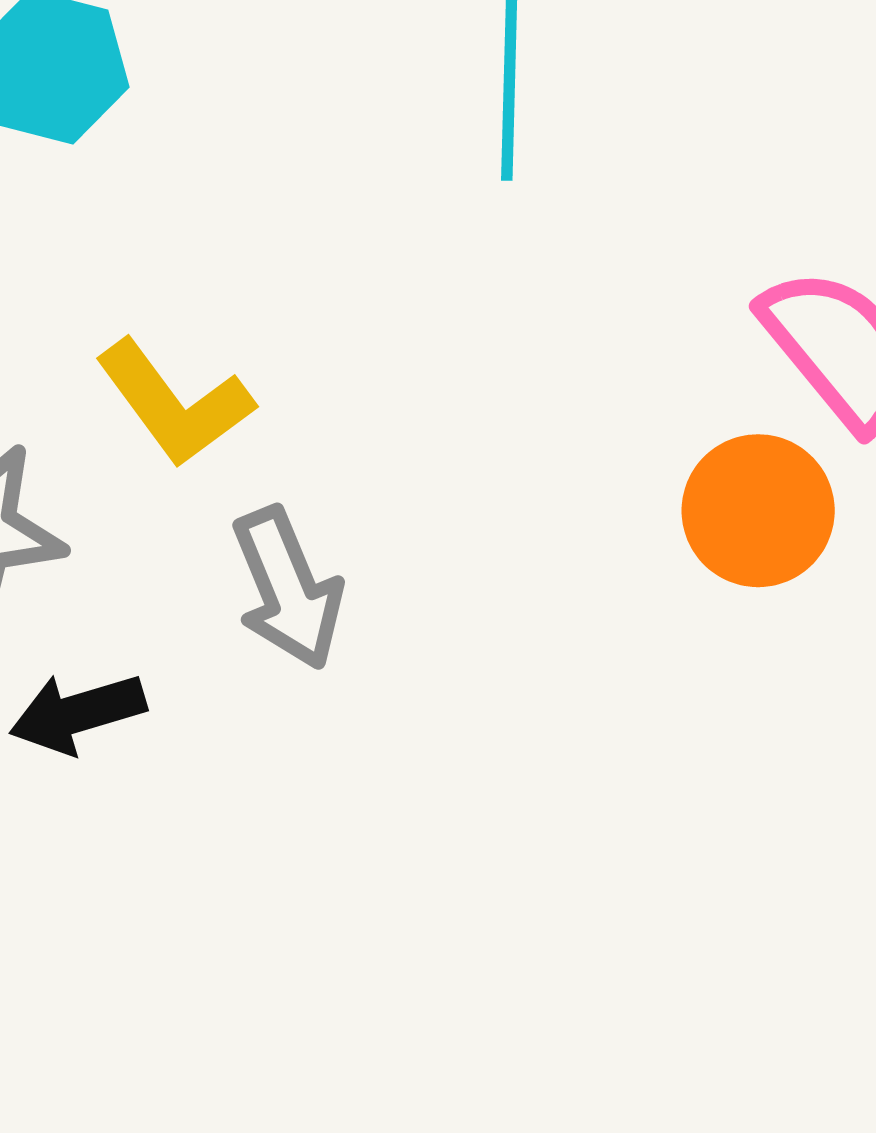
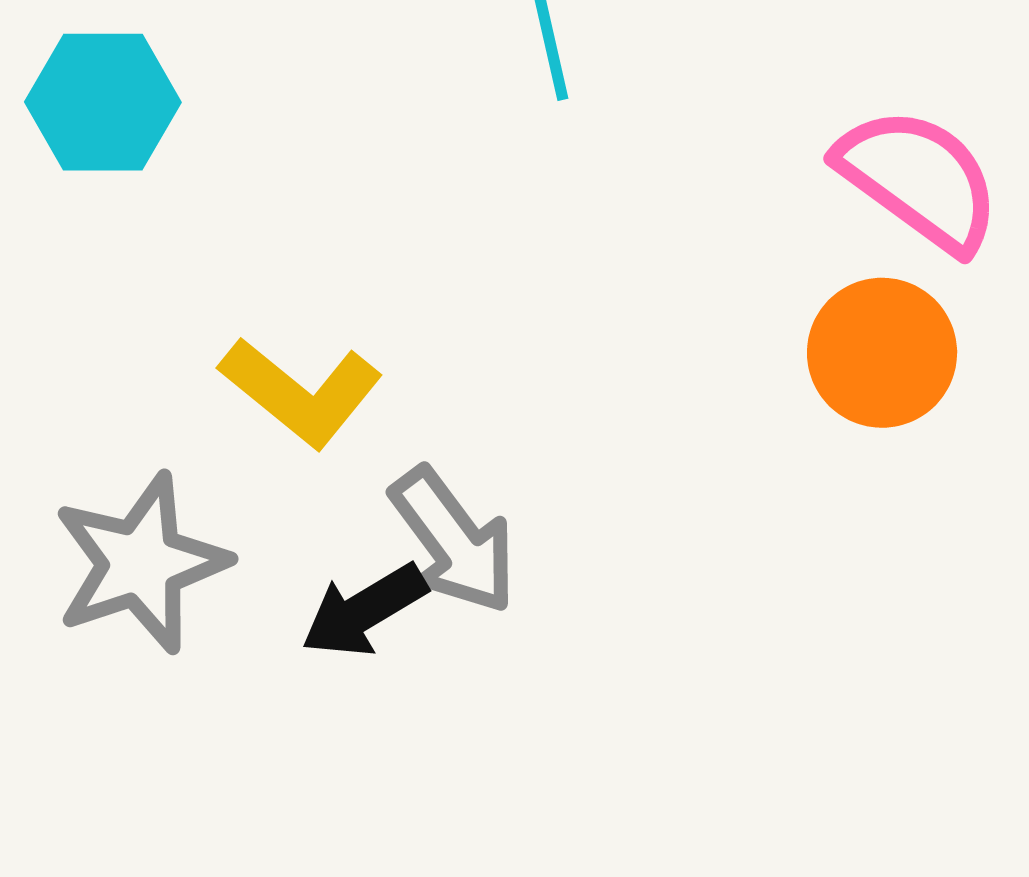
black arrow: (78, 713) -> (364, 610), moved

